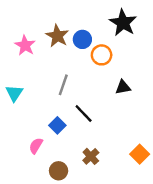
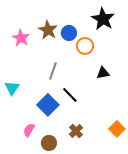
cyan triangle: (14, 93) -> (12, 88), moved
blue square: (57, 125) -> (48, 105), size x1.5
pink semicircle: (36, 146) -> (29, 130), moved

